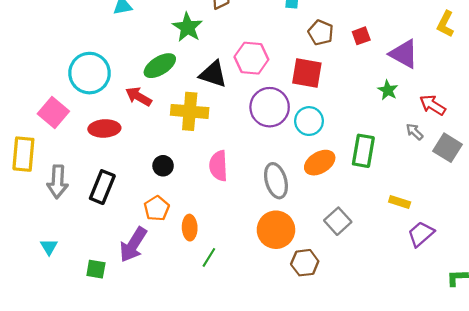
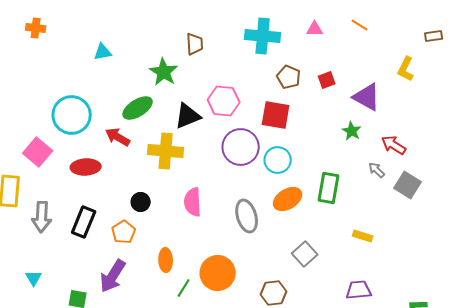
black triangle: (213, 74) -> (188, 116), turned -40
orange pentagon: (157, 208) -> (124, 232), moved
orange circle: (276, 230) -> (218, 273), moved
purple trapezoid: (421, 234) -> (359, 290), moved, turned 36

